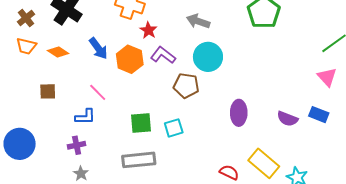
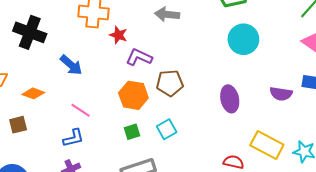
orange diamond: (58, 52) -> (33, 93), moved
cyan circle: (208, 57) -> (243, 39), moved
orange hexagon: (130, 59) -> (133, 95), moved
brown square: (48, 91) -> (18, 125), moved
green square: (141, 123) -> (132, 132), size x0.7

